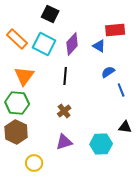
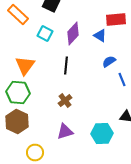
orange rectangle: (17, 39) -> (18, 15), moved
cyan square: (44, 44) -> (45, 34), size x0.7

